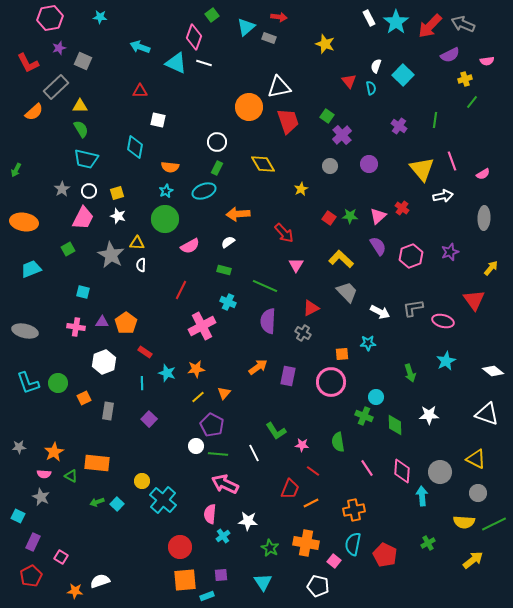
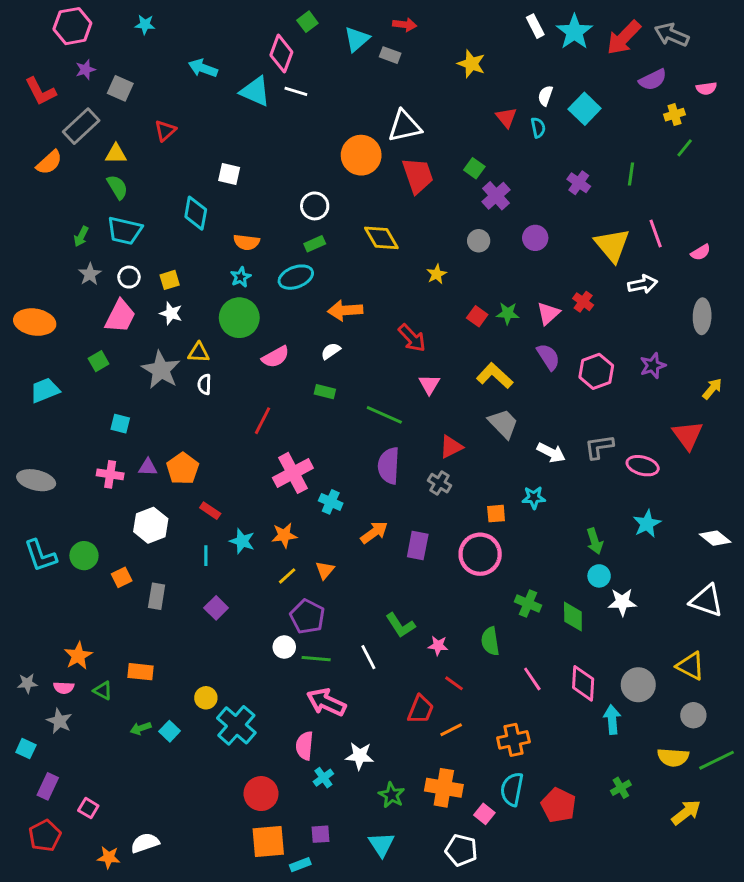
red triangle: (140, 91) -> (165, 131), moved, turned -42
green rectangle: (217, 168) -> (315, 244), turned 40
green arrow: (16, 170) -> (81, 236), moved
cyan cross: (228, 302) -> (331, 502), moved
cyan circle: (376, 397) -> (599, 576), moved
gray star: (19, 447) -> (27, 683), moved
orange rectangle: (97, 463) -> (141, 672), size x0.7

